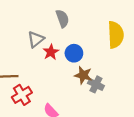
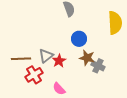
gray triangle: (36, 39) -> (46, 56), moved
red star: (51, 52) -> (59, 61), moved

